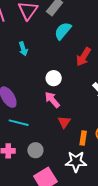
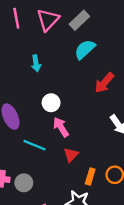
white circle: (54, 78) -> (51, 103), moved
cyan line: (19, 123) -> (35, 145), moved
gray circle: (35, 150) -> (24, 183), moved

